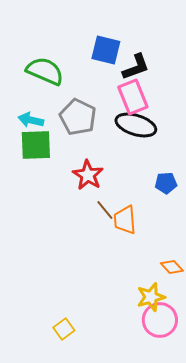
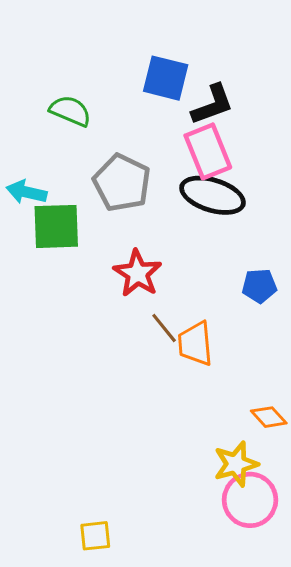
green semicircle: (45, 71) -> (70, 111), size x0.7
cyan arrow: (31, 120) -> (27, 192), moved
yellow square: (64, 329) -> (95, 536), moved, turned 30

